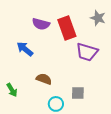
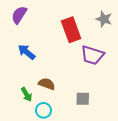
purple semicircle: (41, 24) -> (19, 15), moved, turned 108
green arrow: (12, 90) -> (27, 94), moved
cyan circle: (56, 104) -> (44, 110), moved

